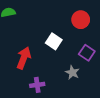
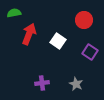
red arrow: (24, 58) -> (29, 34), moved
gray star: (72, 72) -> (76, 84), moved

